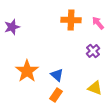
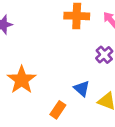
blue triangle: (57, 75) -> (82, 89), moved

